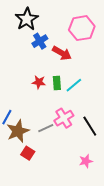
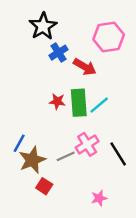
green rectangle: (57, 83) -> (79, 103), size x1.6
pink star: (86, 161) -> (99, 198), moved

